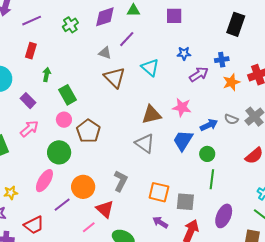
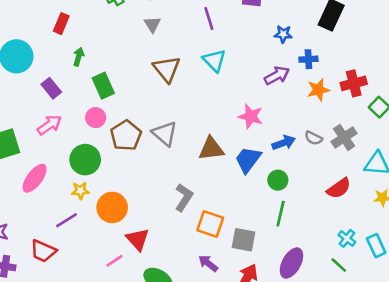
purple line: (127, 39) -> (209, 19), moved, turned -66
gray triangle: (105, 53) -> (152, 24), moved, turned 32
blue star: (184, 53) -> (283, 34), moved
brown triangle: (151, 115) -> (211, 149), moved
gray triangle: (145, 143) -> (165, 134), moved
pink ellipse: (44, 181) -> (35, 178), moved
gray L-shape: (121, 181) -> (184, 197), moved
yellow star: (11, 193) -> (80, 191), moved
purple line: (62, 205) -> (66, 220), moved
red trapezoid: (34, 225) -> (43, 251), turned 45

